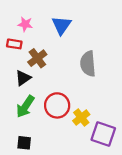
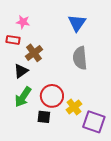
blue triangle: (62, 25) -> (77, 23), moved
black square: (24, 143) -> (44, 117), moved

